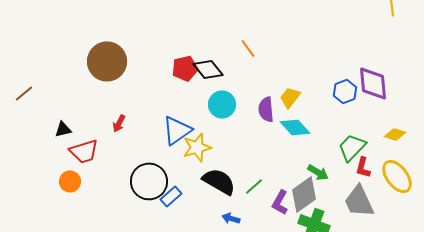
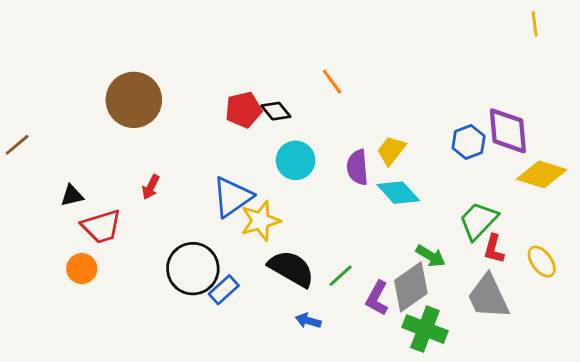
black diamond: (208, 69) -> (276, 111), size x0.7
yellow diamond: (395, 134) -> (542, 174), moved, size x1.6
yellow ellipse: (397, 176) -> (542, 262), size x0.7

